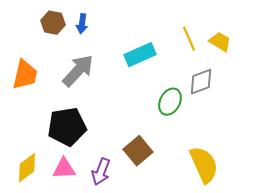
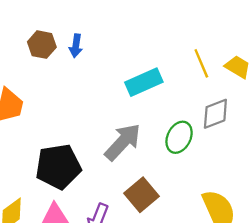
gray arrow: (78, 71) -> (123, 142), moved

